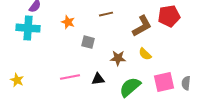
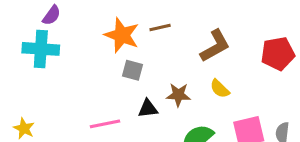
red pentagon: (169, 16) -> (278, 54), moved
orange star: (68, 22) -> (122, 35), moved, size x1.6
black triangle: (98, 79) -> (148, 109), moved

